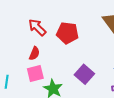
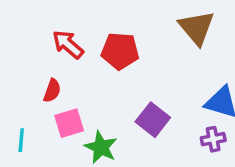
red semicircle: (34, 53) -> (52, 91), moved

